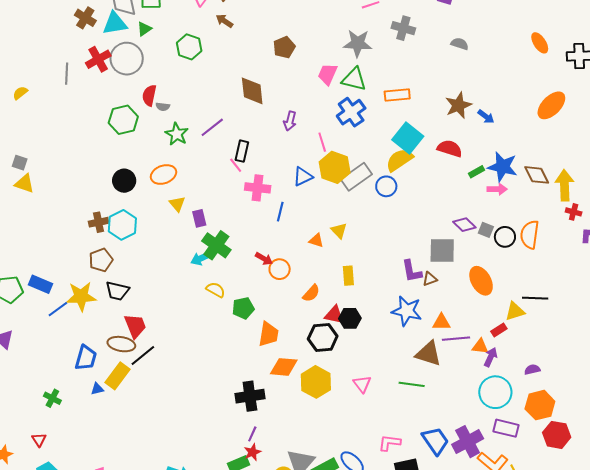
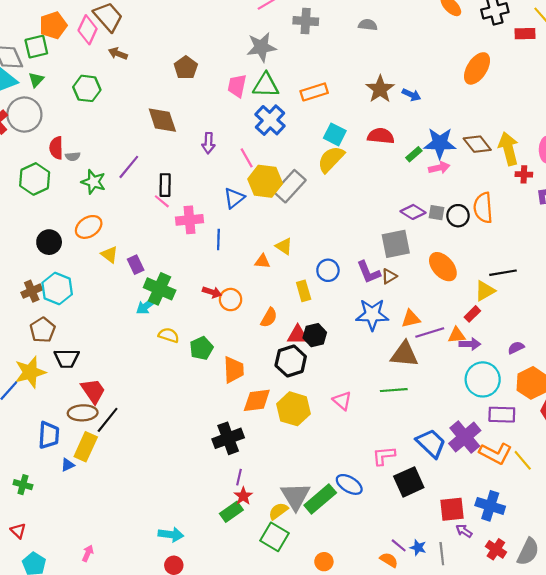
cyan square: (408, 138) -> (335, 134), size x0.7
blue circle: (386, 186) -> (328, 270), moved
purple arrow: (491, 357) -> (470, 344), turned 78

